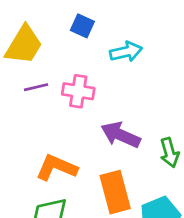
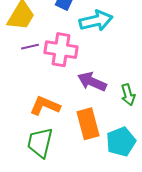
cyan arrow: (126, 52) -> (96, 21), size x1.4
pink cross: (78, 91) -> (61, 50), size x1.4

